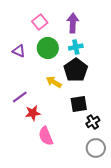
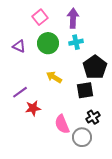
black pentagon: (76, 70) -> (95, 67), moved
black square: (79, 104) -> (85, 90), moved
pink semicircle: (46, 136) -> (62, 124), moved
gray circle: (96, 148) -> (82, 137), moved

